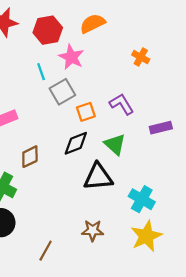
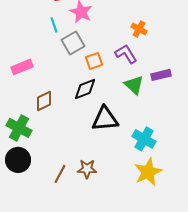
orange cross: (141, 57) -> (139, 29), moved
green triangle: (115, 144) -> (134, 85), moved
brown star: (93, 230) -> (87, 169), moved
brown line: (46, 251) -> (60, 174), moved

